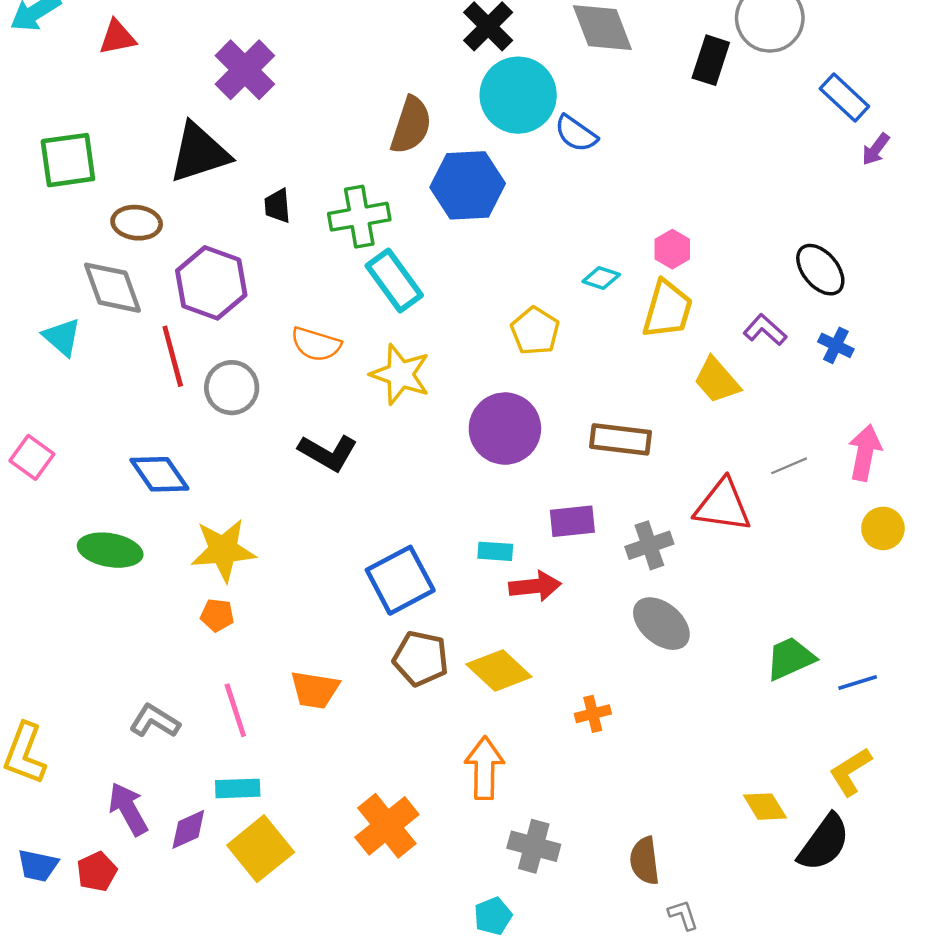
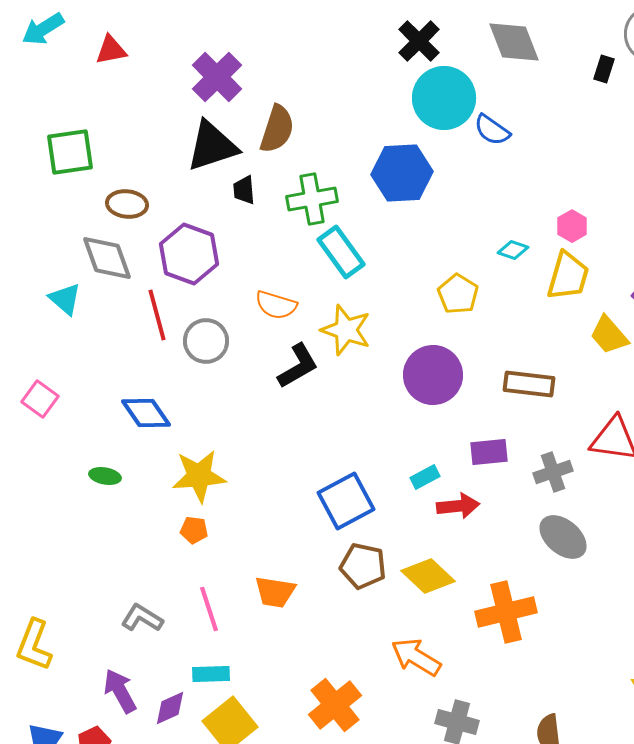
black rectangle: (711, 60) -> (604, 69), size x0.7
brown semicircle: (411, 125) -> (277, 129), moved
black triangle: (199, 153) -> (212, 146), moved
black L-shape: (328, 453) -> (298, 366), moved, turned -60
green ellipse: (110, 550) -> (105, 476), size x0.6
cyan rectangle: (495, 551) -> (425, 477), turned -32
orange cross: (593, 714) -> (506, 612), size x2.0
orange arrow: (484, 768) -> (416, 657), turned -60

